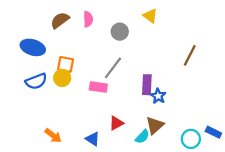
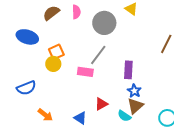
gray circle: (120, 32) -> (104, 23), size x1.5
orange square: (66, 64) -> (56, 52), turned -35
blue semicircle: (36, 81) -> (26, 88), moved
blue star: (158, 96) -> (134, 91), moved
cyan semicircle: (142, 137) -> (124, 116), turned 80

